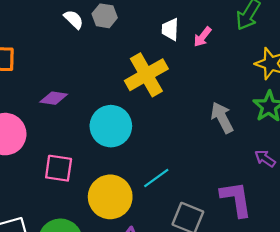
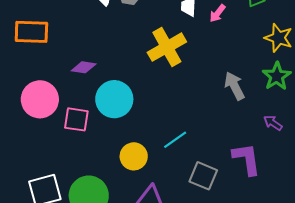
cyan circle: (111, 126) -> (114, 99), moved
pink square: (59, 168) -> (76, 119), moved
yellow circle: (110, 197) -> (134, 156), size x0.7

